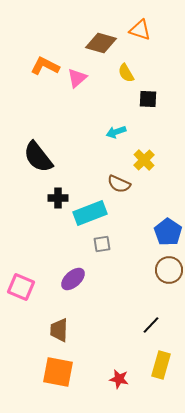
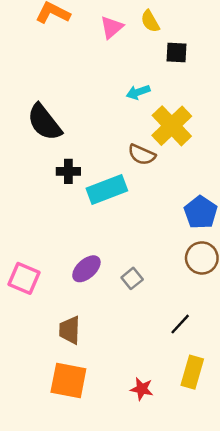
pink triangle: (77, 78) -> (112, 27), moved
yellow cross: (144, 160) -> (172, 126), size x1.6
gray square: (102, 244) -> (132, 278), moved, turned -30

